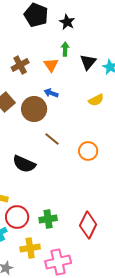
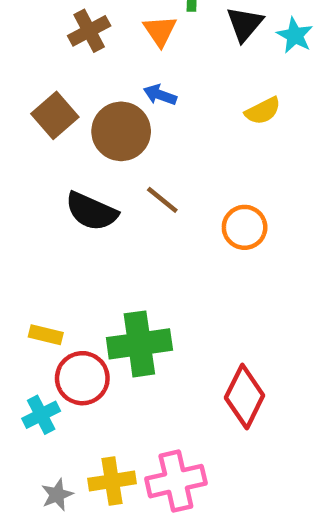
black semicircle: (24, 164) -> (91, 211), moved
green cross: (48, 219) -> (139, 344), moved, size x1.5
yellow cross: (30, 248) -> (112, 481), moved

